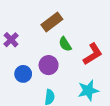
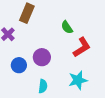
brown rectangle: (52, 22) -> (27, 13), moved, turned -30
green semicircle: (65, 44) -> (67, 27), moved

